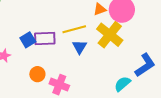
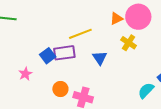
yellow line: (74, 29) -> (80, 34), moved
yellow cross: (110, 35) -> (129, 43), size x0.6

